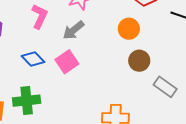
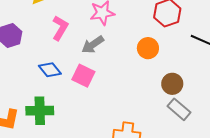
brown circle: (139, 61) -> (172, 84), moved
pink square: (67, 62) -> (83, 76), turned -35

